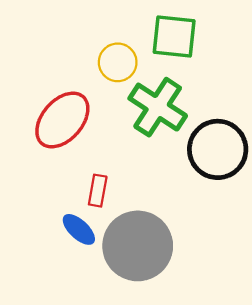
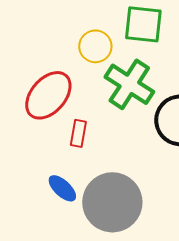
red rectangle: (98, 191) -> (78, 133), moved

